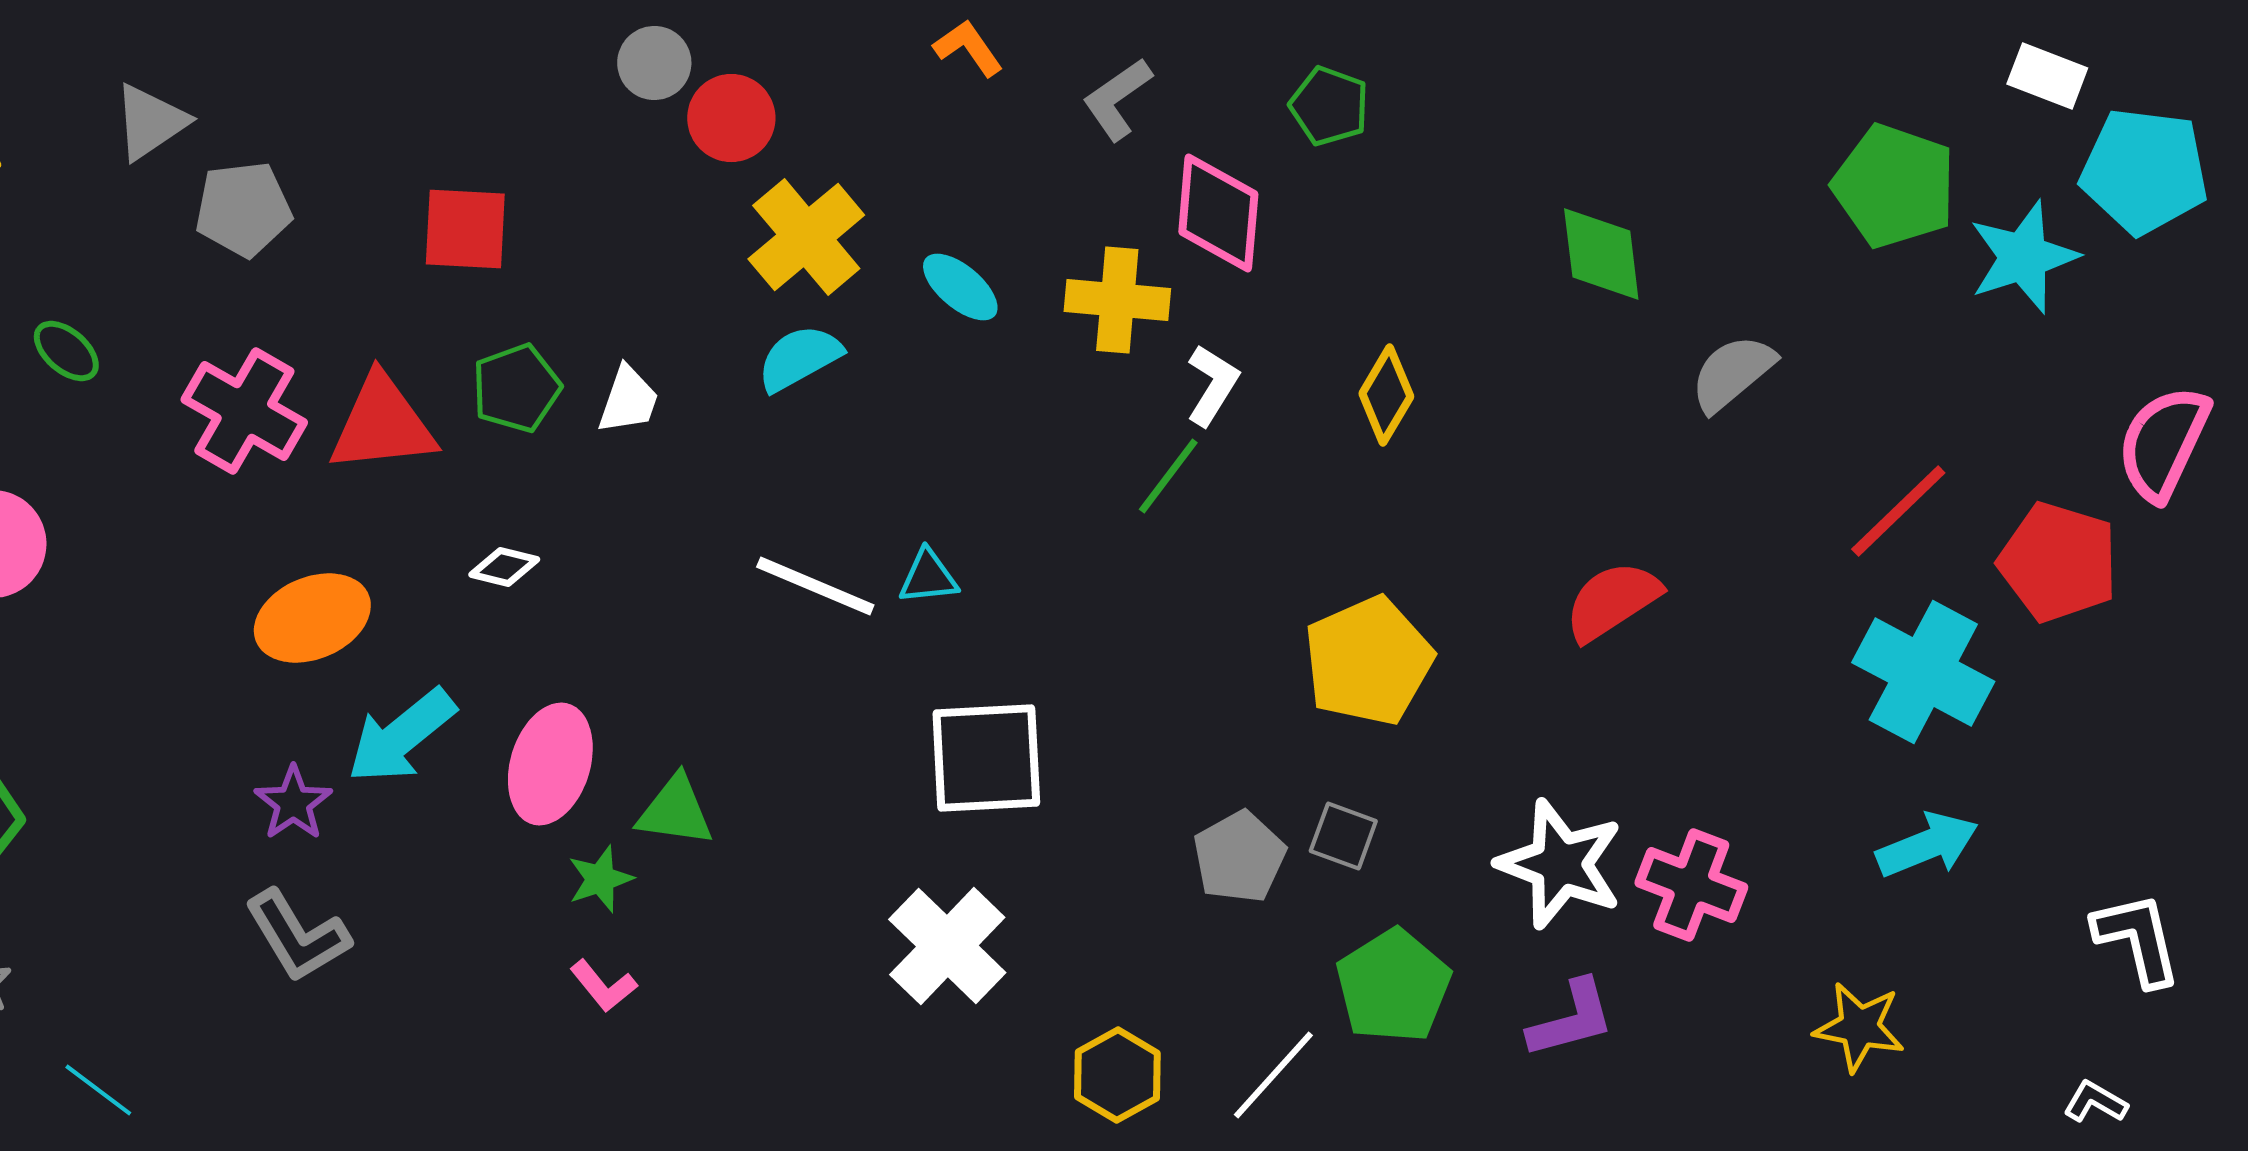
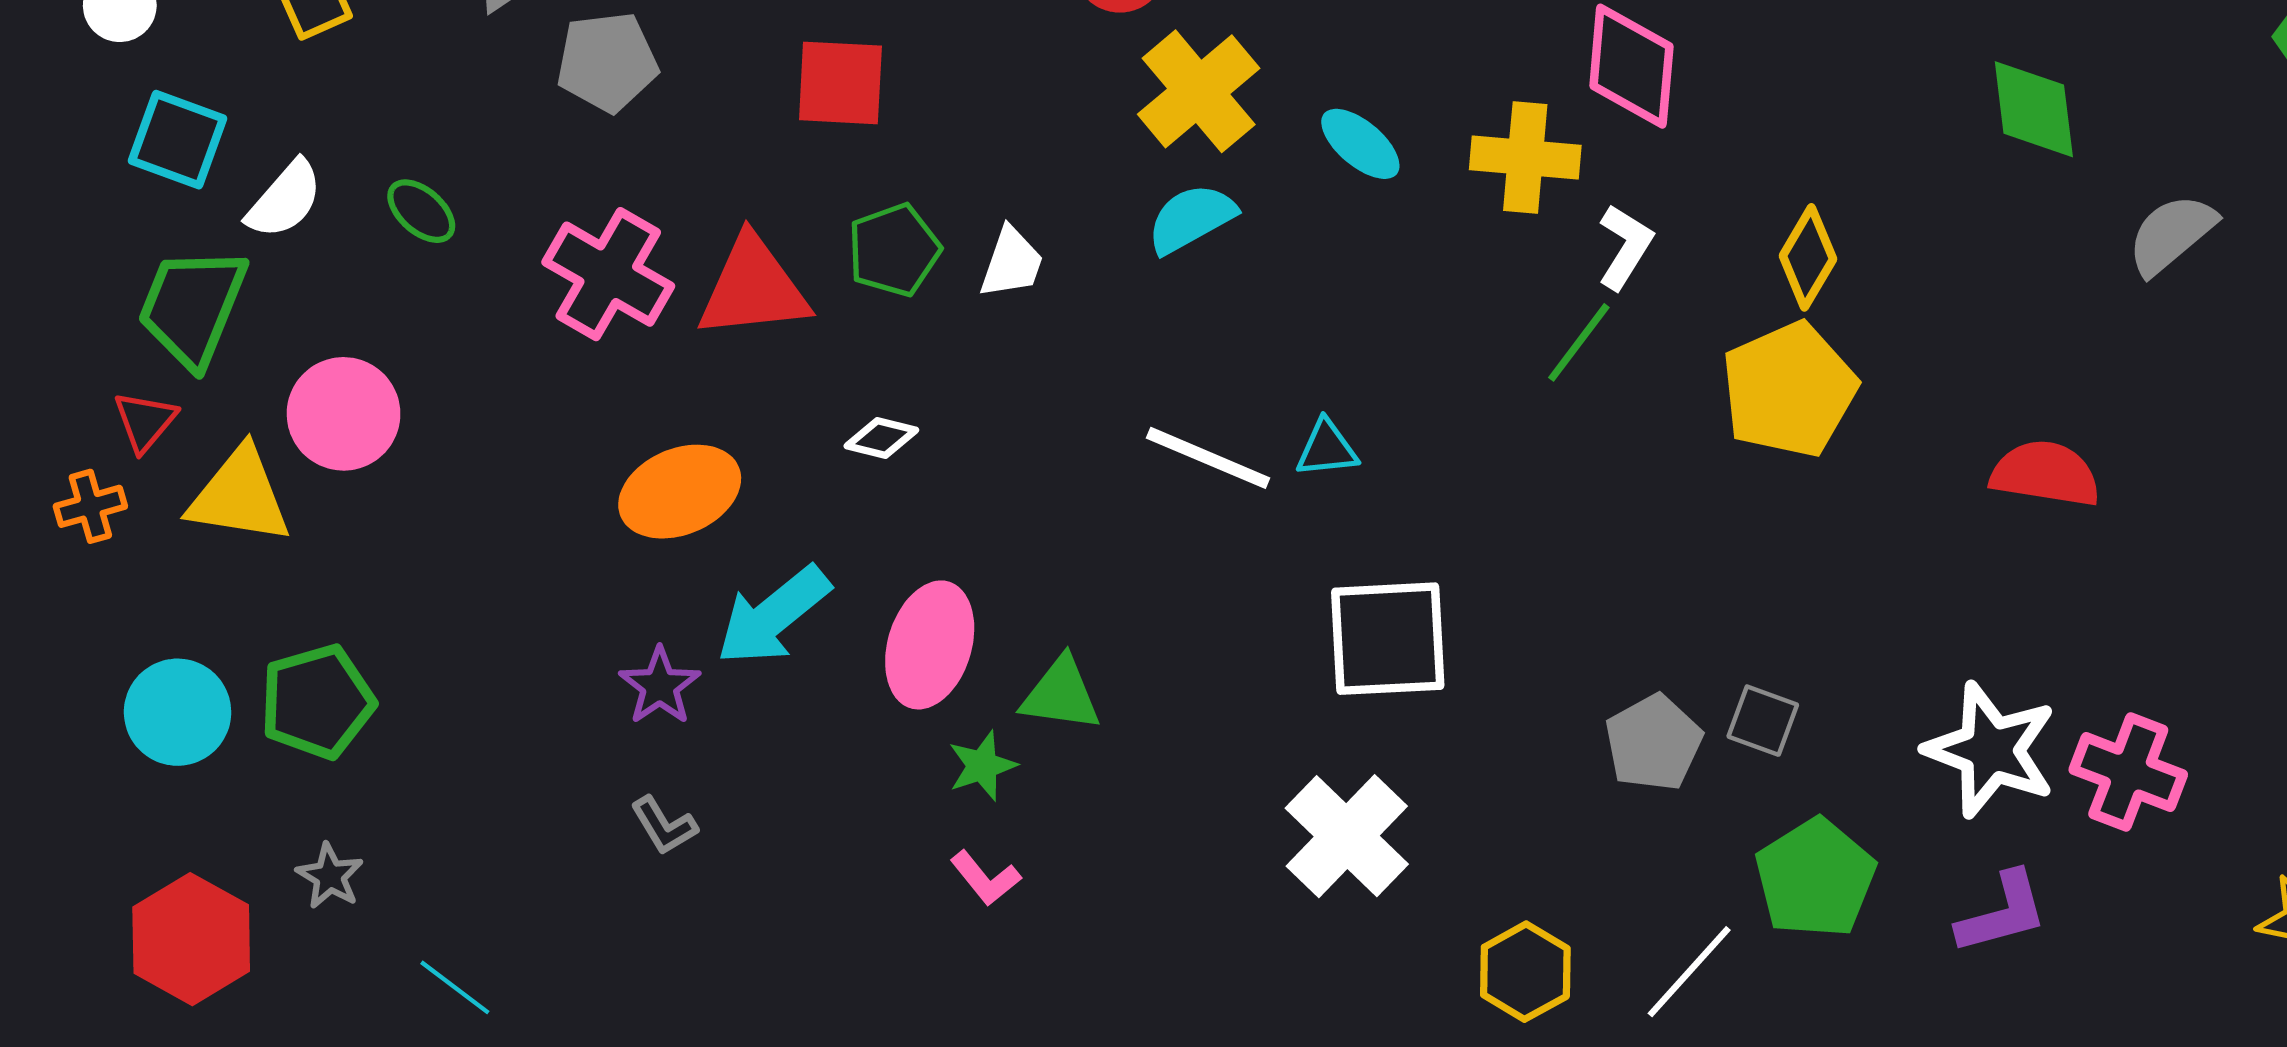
red semicircle: (1612, 601) -> (2045, 474), turned 42
yellow pentagon: (1368, 661) -> (1789, 390), moved
gray L-shape: (297, 936) -> (664, 826), size x0.6

